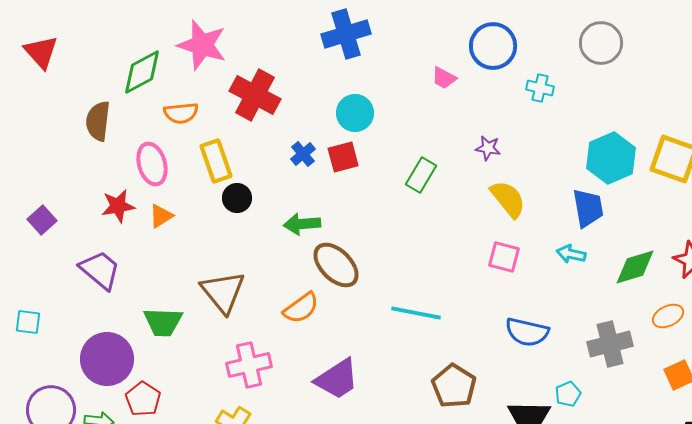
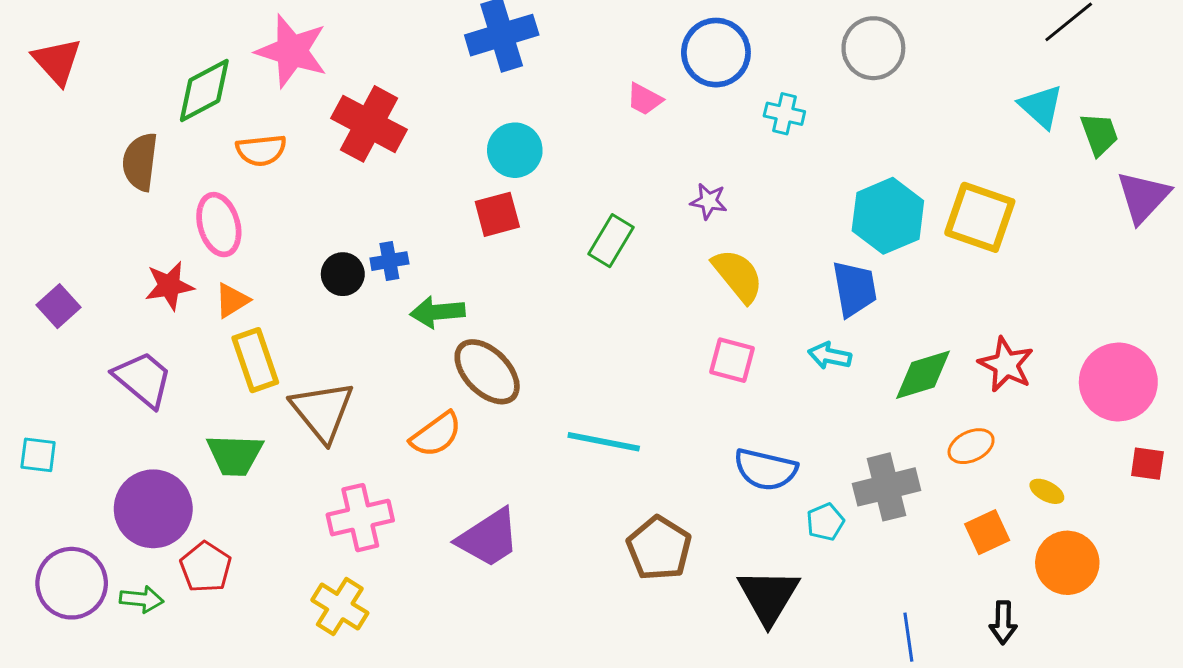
blue cross: (303, 154) -> (389, 261), moved, turned 30
yellow rectangle: (216, 161) -> (255, 360), moved
cyan pentagon: (568, 394) -> (825, 522), moved

